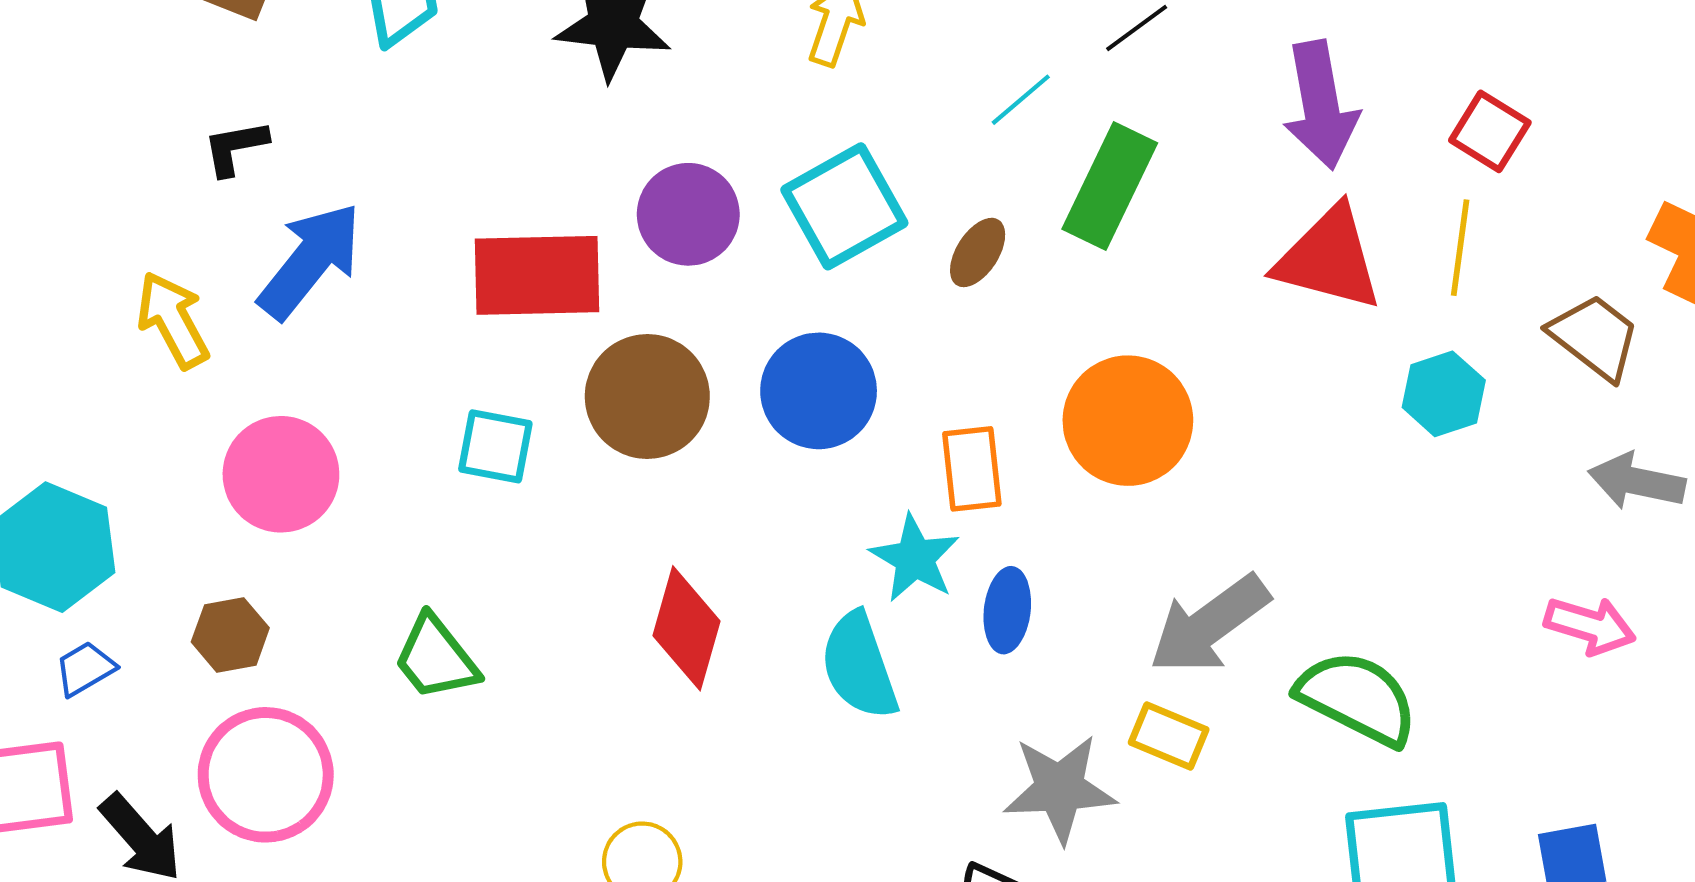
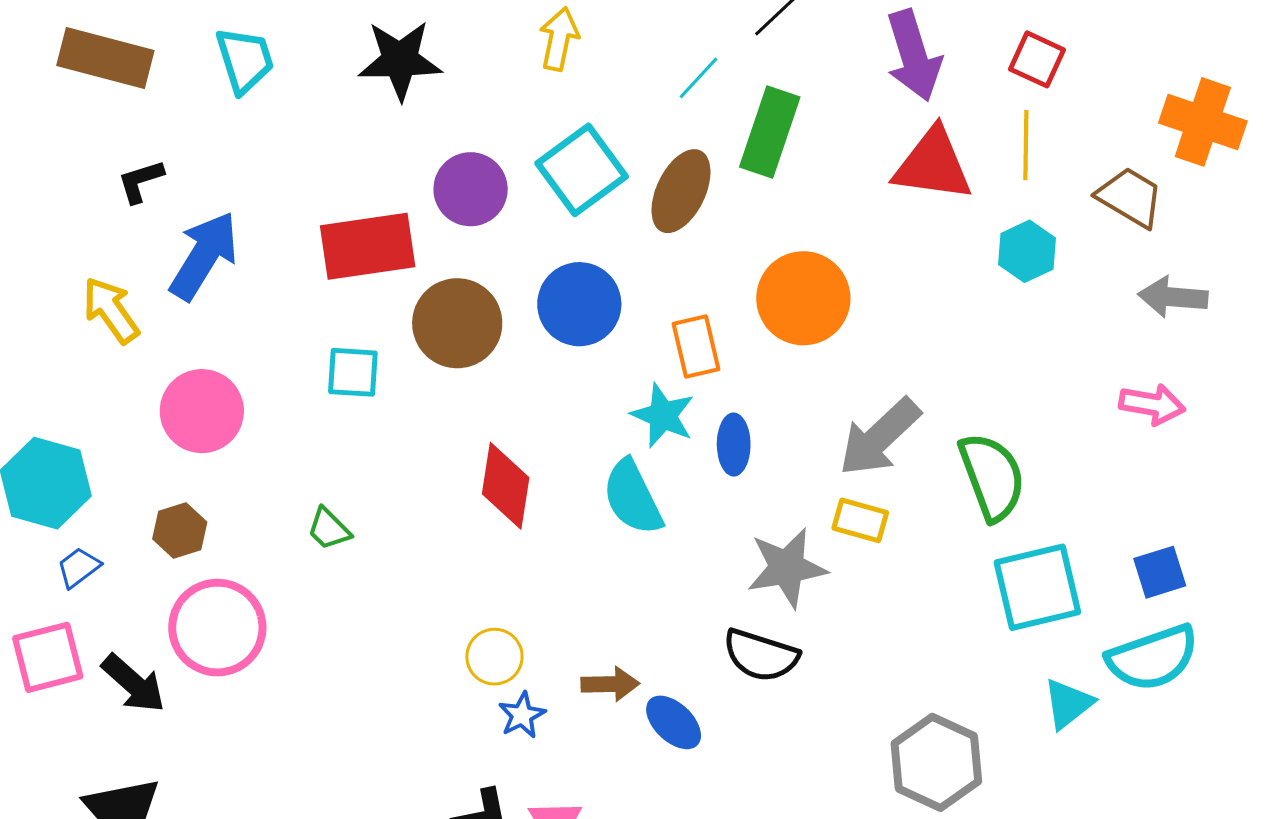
brown ellipse: (978, 252) -> (681, 191), size x1.6
green trapezoid: (436, 658) -> (329, 529), size x0.7
green semicircle: (1357, 698) -> (992, 477), turned 50

